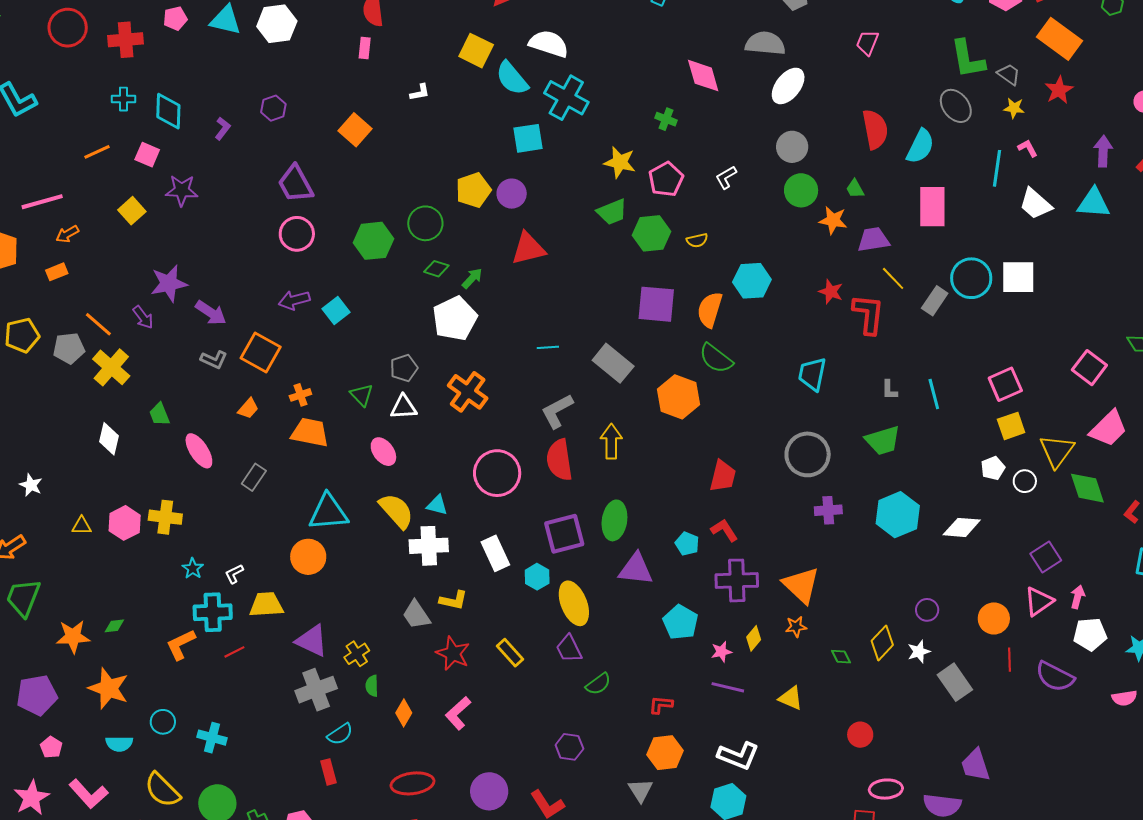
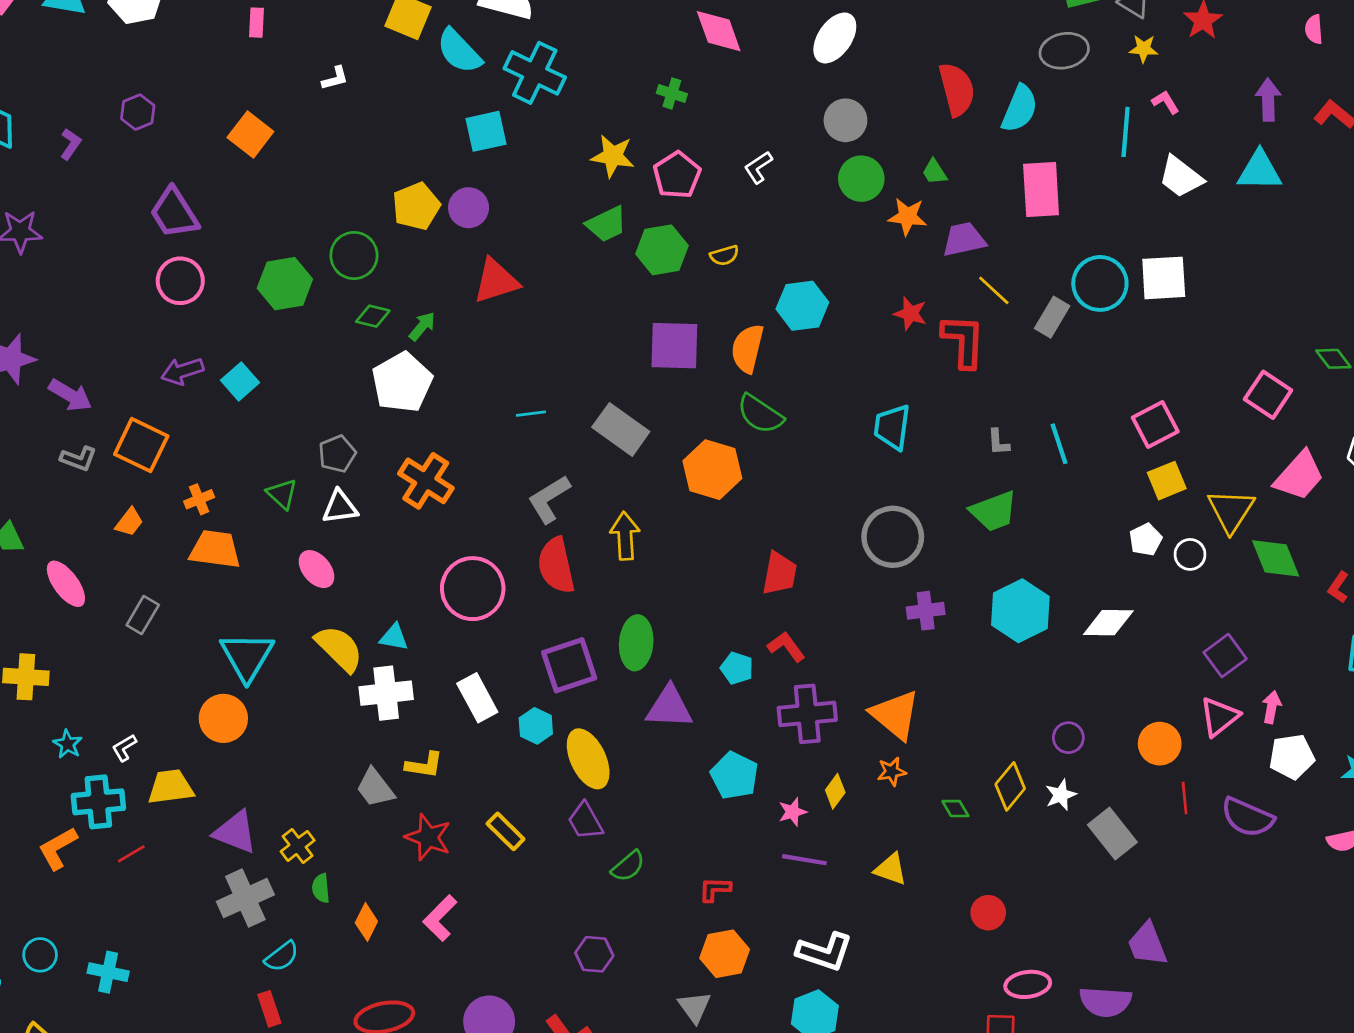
gray ellipse: (956, 106) -> (1064, 51), turned -60
cyan triangle: (328, 512) -> (247, 656), turned -51

